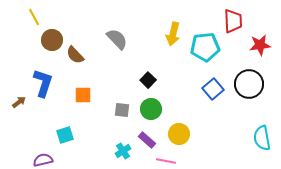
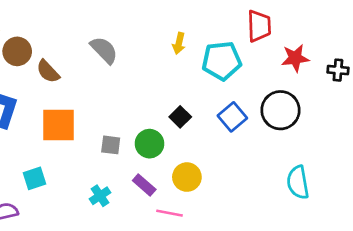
yellow arrow: (173, 34) -> (179, 43), size x0.7
black square: (148, 80) -> (180, 117), moved
orange square: (83, 95) -> (59, 125), size x1.6
cyan cross: (123, 151) -> (100, 196), moved

